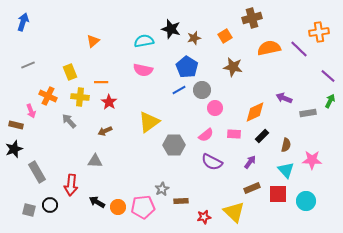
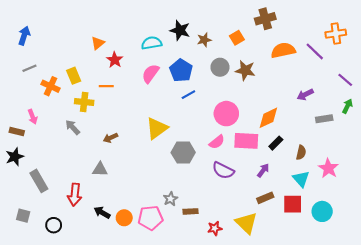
blue arrow: (23, 22) -> (24, 36), moved
blue pentagon: (187, 67) -> (181, 70), moved
pink semicircle: (143, 70) -> (150, 74), turned 114
gray circle: (202, 90) -> (220, 67), moved
orange cross: (48, 96) -> (50, 86), moved
purple arrow: (284, 98) -> (305, 95), moved, turned -49
red star: (109, 102) -> (115, 60), moved
pink circle: (215, 108) -> (226, 114), size x1.5
pink rectangle: (234, 134) -> (246, 141), size x1.6
pink star: (312, 160) -> (328, 168), turned 30
black circle: (50, 205) -> (54, 225), moved
gray square: (29, 210) -> (23, 216), moved

